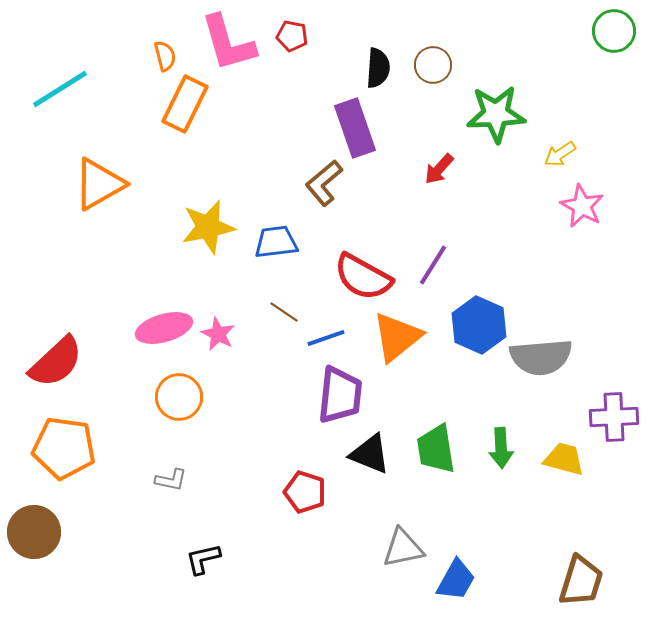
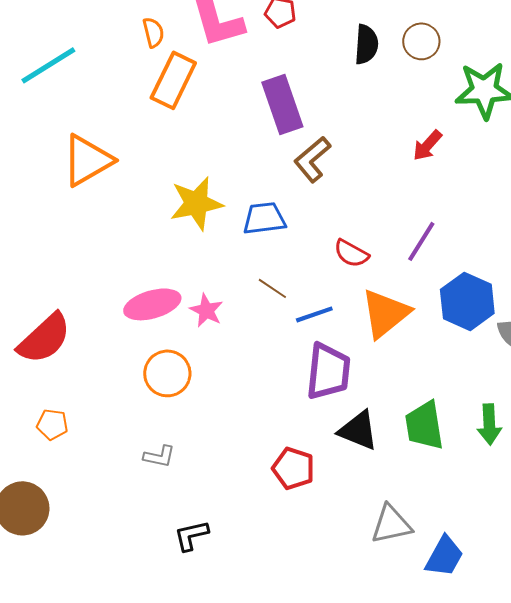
purple rectangle: (355, 128) -> (282, 104), moved
red semicircle: (363, 277) -> (351, 253), size x0.6
orange pentagon: (64, 448) -> (52, 424), size x0.5

